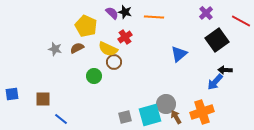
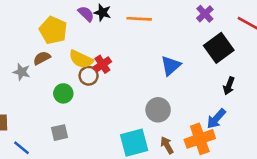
red cross: (125, 37) -> (102, 64), moved
gray star: (55, 49) -> (22, 72), moved
black arrow: (225, 70) -> (229, 86), turned -72
blue arrow: (215, 82) -> (216, 119), moved
gray circle: (166, 104) -> (158, 110), moved
gray square: (125, 117) -> (59, 133), moved

